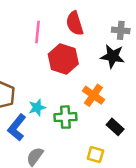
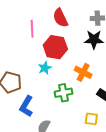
cyan star: (37, 108) -> (45, 68), moved

